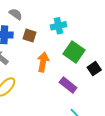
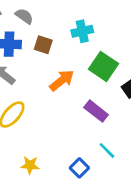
orange arrow: (43, 62) -> (62, 80), turned 42

